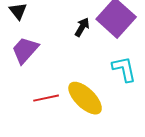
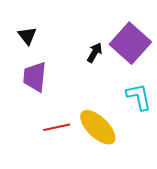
purple trapezoid: (25, 50) -> (35, 77), turned -36

